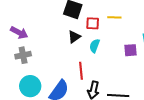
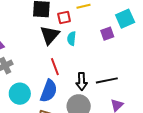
black triangle: (74, 37) -> (50, 35), size x1.5
red line: (81, 71) -> (55, 67), moved

